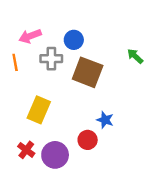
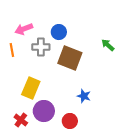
red circle: (88, 140) -> (70, 121), moved
purple circle: (55, 155) -> (44, 111), moved

